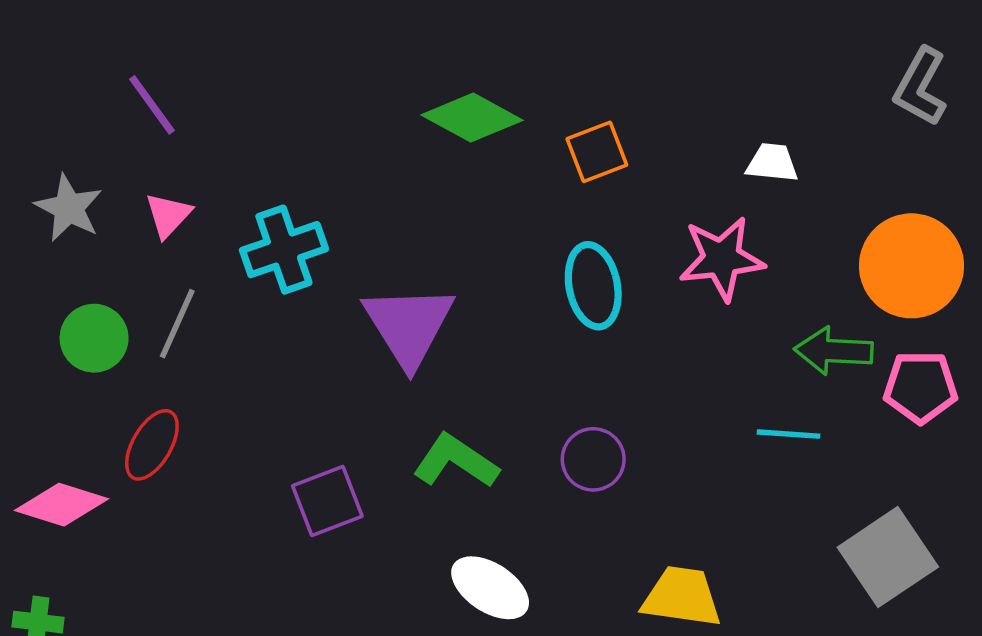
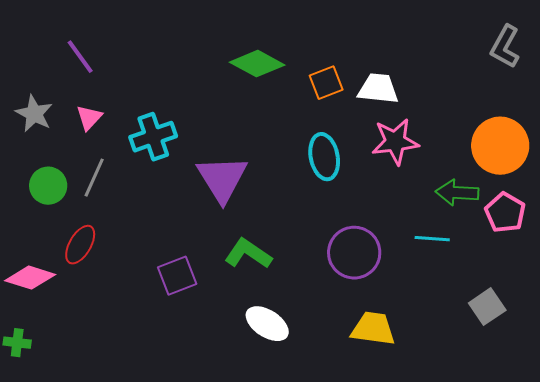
white trapezoid: (772, 163) -> (378, 89), moved, size x1.4
pink pentagon: (921, 387) -> (505, 213), turned 30
purple circle: (593, 459) -> (354, 253), moved, size x1.5
gray square: (888, 557) -> (487, 307), size x0.7

